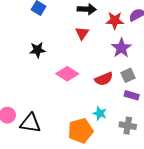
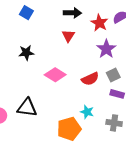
red star: (115, 20) -> (99, 23), turned 30
black triangle: (30, 123) -> (27, 108), moved

